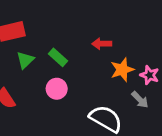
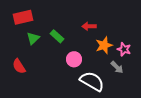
pink circle: (57, 89) -> (74, 59), moved

